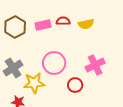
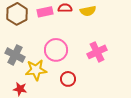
gray cross: (13, 68) -> (15, 55), turned -30
red circle: (75, 85) -> (68, 79), moved

